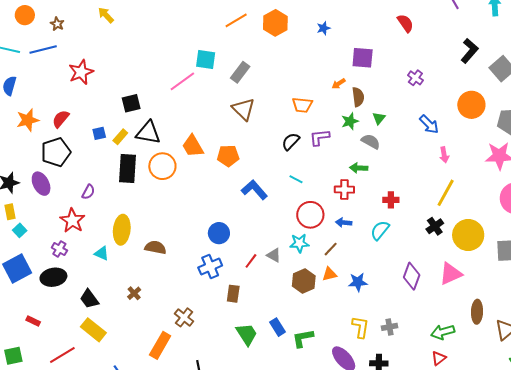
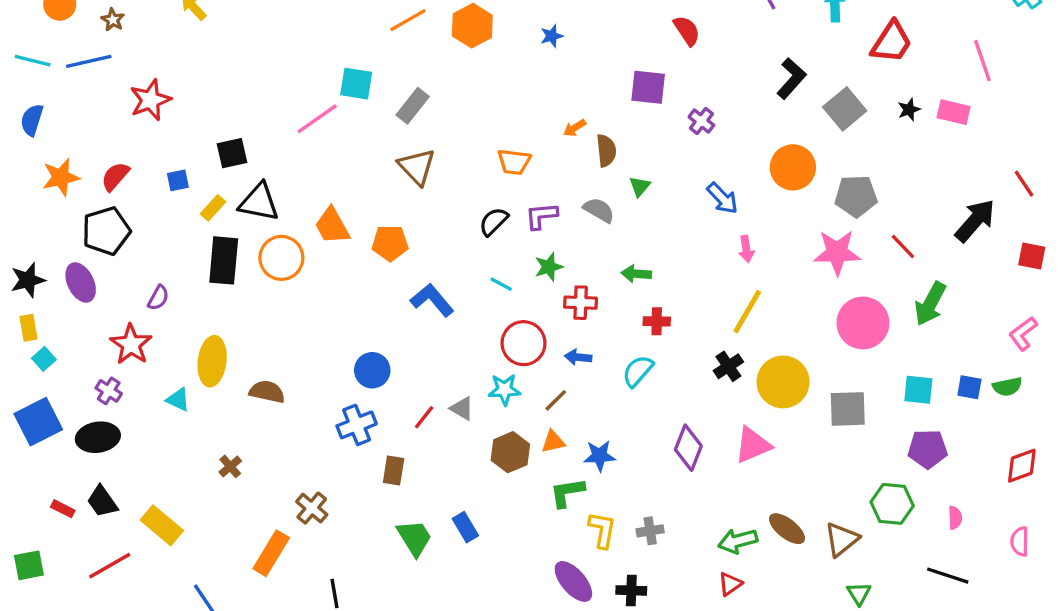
purple square: (363, 58) -> (648, 87), moved
green star: (350, 121) -> (549, 267), moved
blue square: (99, 133) -> (178, 180), moved
gray semicircle: (371, 142) -> (599, 210), moved
green arrow: (359, 168) -> (636, 274), moved
black trapezoid: (89, 299) -> (102, 501), moved
brown ellipse: (477, 312) -> (787, 529), moved, turned -55
green L-shape: (303, 338) -> (567, 493), moved

